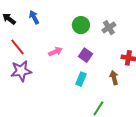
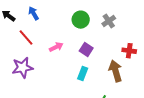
red line: (18, 47) -> (26, 37), moved
brown arrow: (114, 78) -> (116, 71), size x1.5

